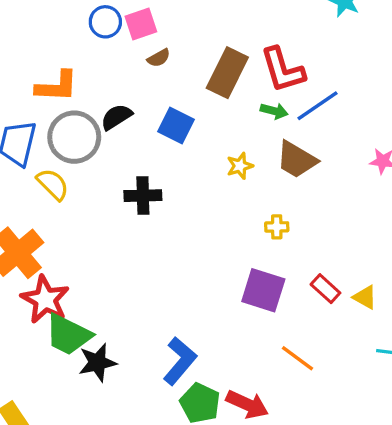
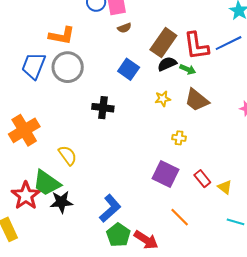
blue line: (317, 106) -> (229, 43), moved
black semicircle: (116, 117) -> (167, 64), moved
yellow semicircle: (53, 184) -> (68, 155), moved
red star: (45, 299) -> (26, 196), moved

